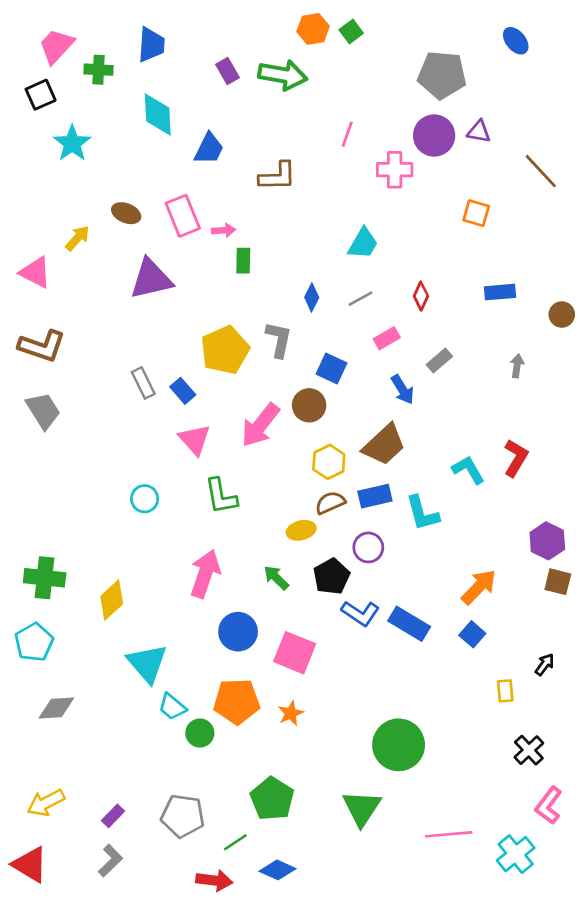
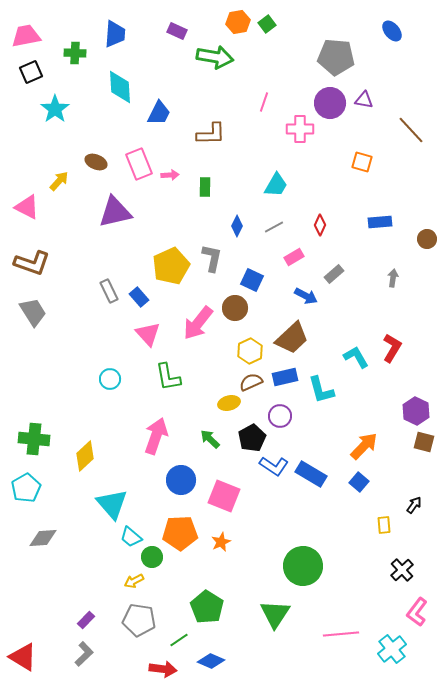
pink trapezoid: (56, 46) -> (26, 36), moved, turned 36
purple rectangle: (227, 71) -> (177, 31), moved, turned -36
green rectangle: (243, 261) -> (205, 187), moved
blue arrow: (403, 390) -> (306, 296), turned -30
yellow arrow: (46, 803) -> (134, 581), moved, size x0.7

